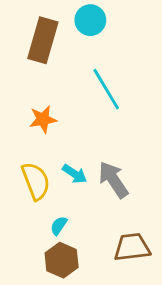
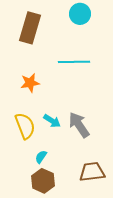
cyan circle: (90, 20) -> (80, 14), moved
cyan line: (106, 89) -> (74, 62), turned -60

